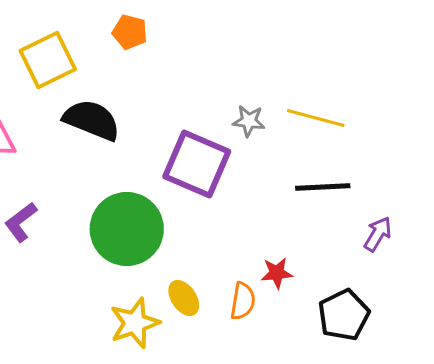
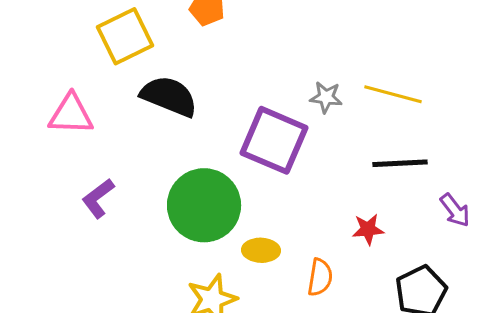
purple arrow: (378, 234) -> (455, 210), turned 111
red star: (277, 273) -> (368, 229), moved
yellow ellipse: (184, 298) -> (261, 250), moved, turned -54

